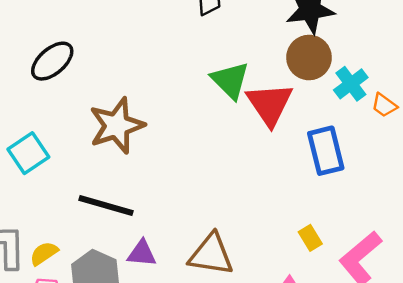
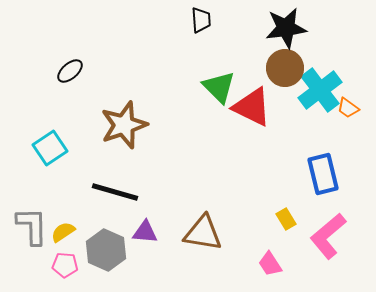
black ellipse: (52, 61) -> (70, 71), size x0.7
cyan cross: (351, 84) -> (320, 90), size x1.5
red triangle: (270, 104) -> (252, 107), turned -30
blue rectangle: (326, 151) -> (323, 174), moved

